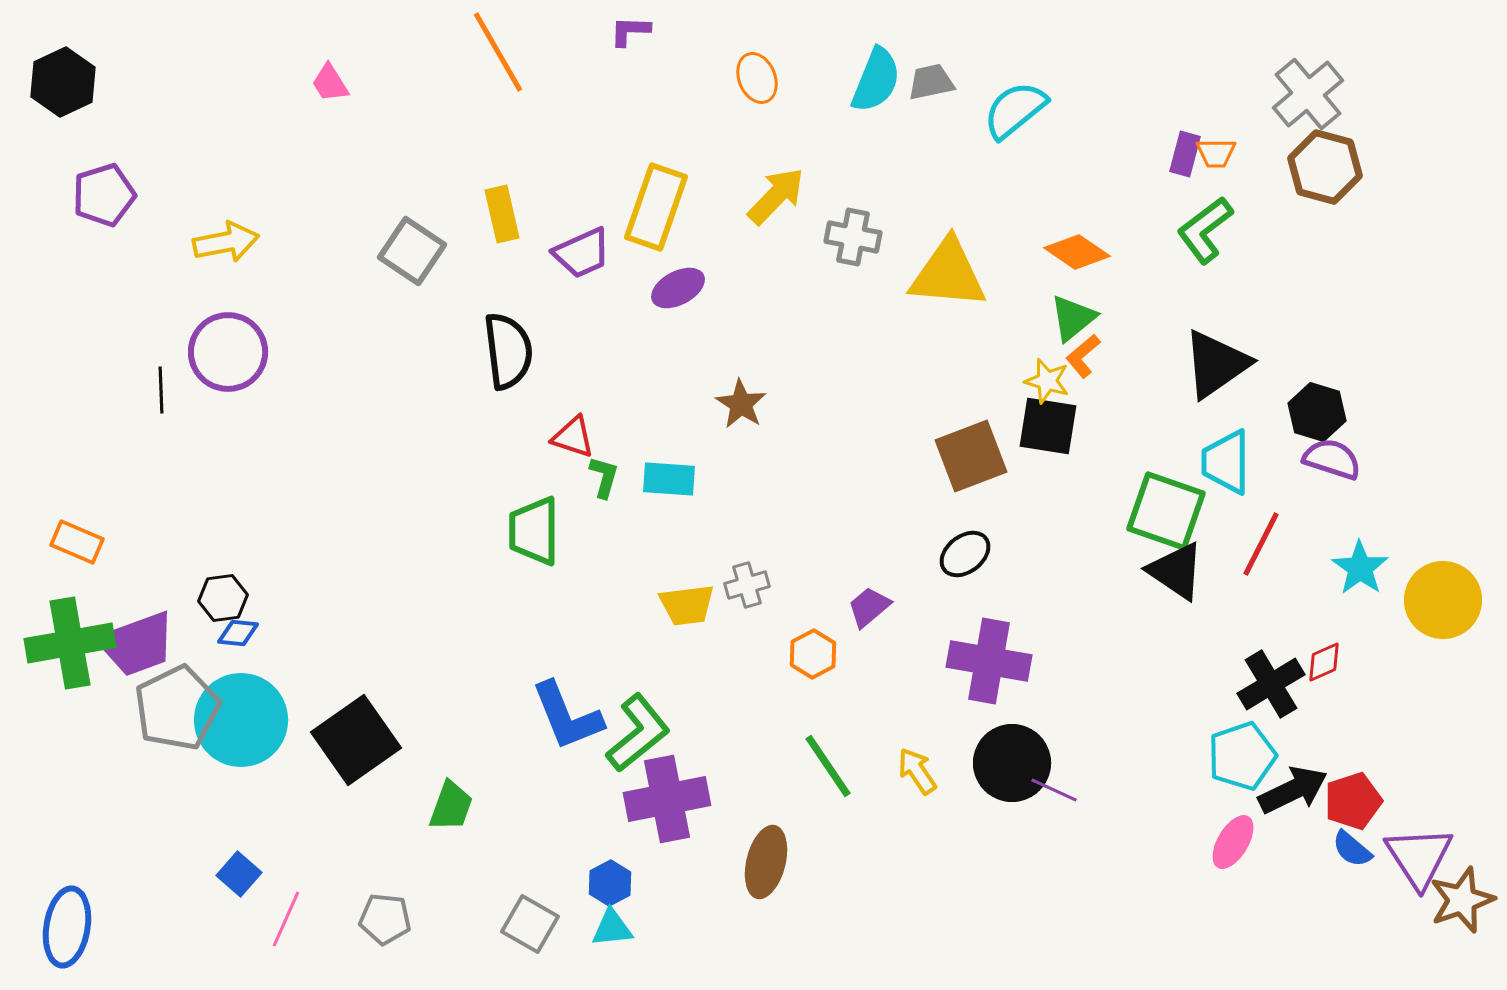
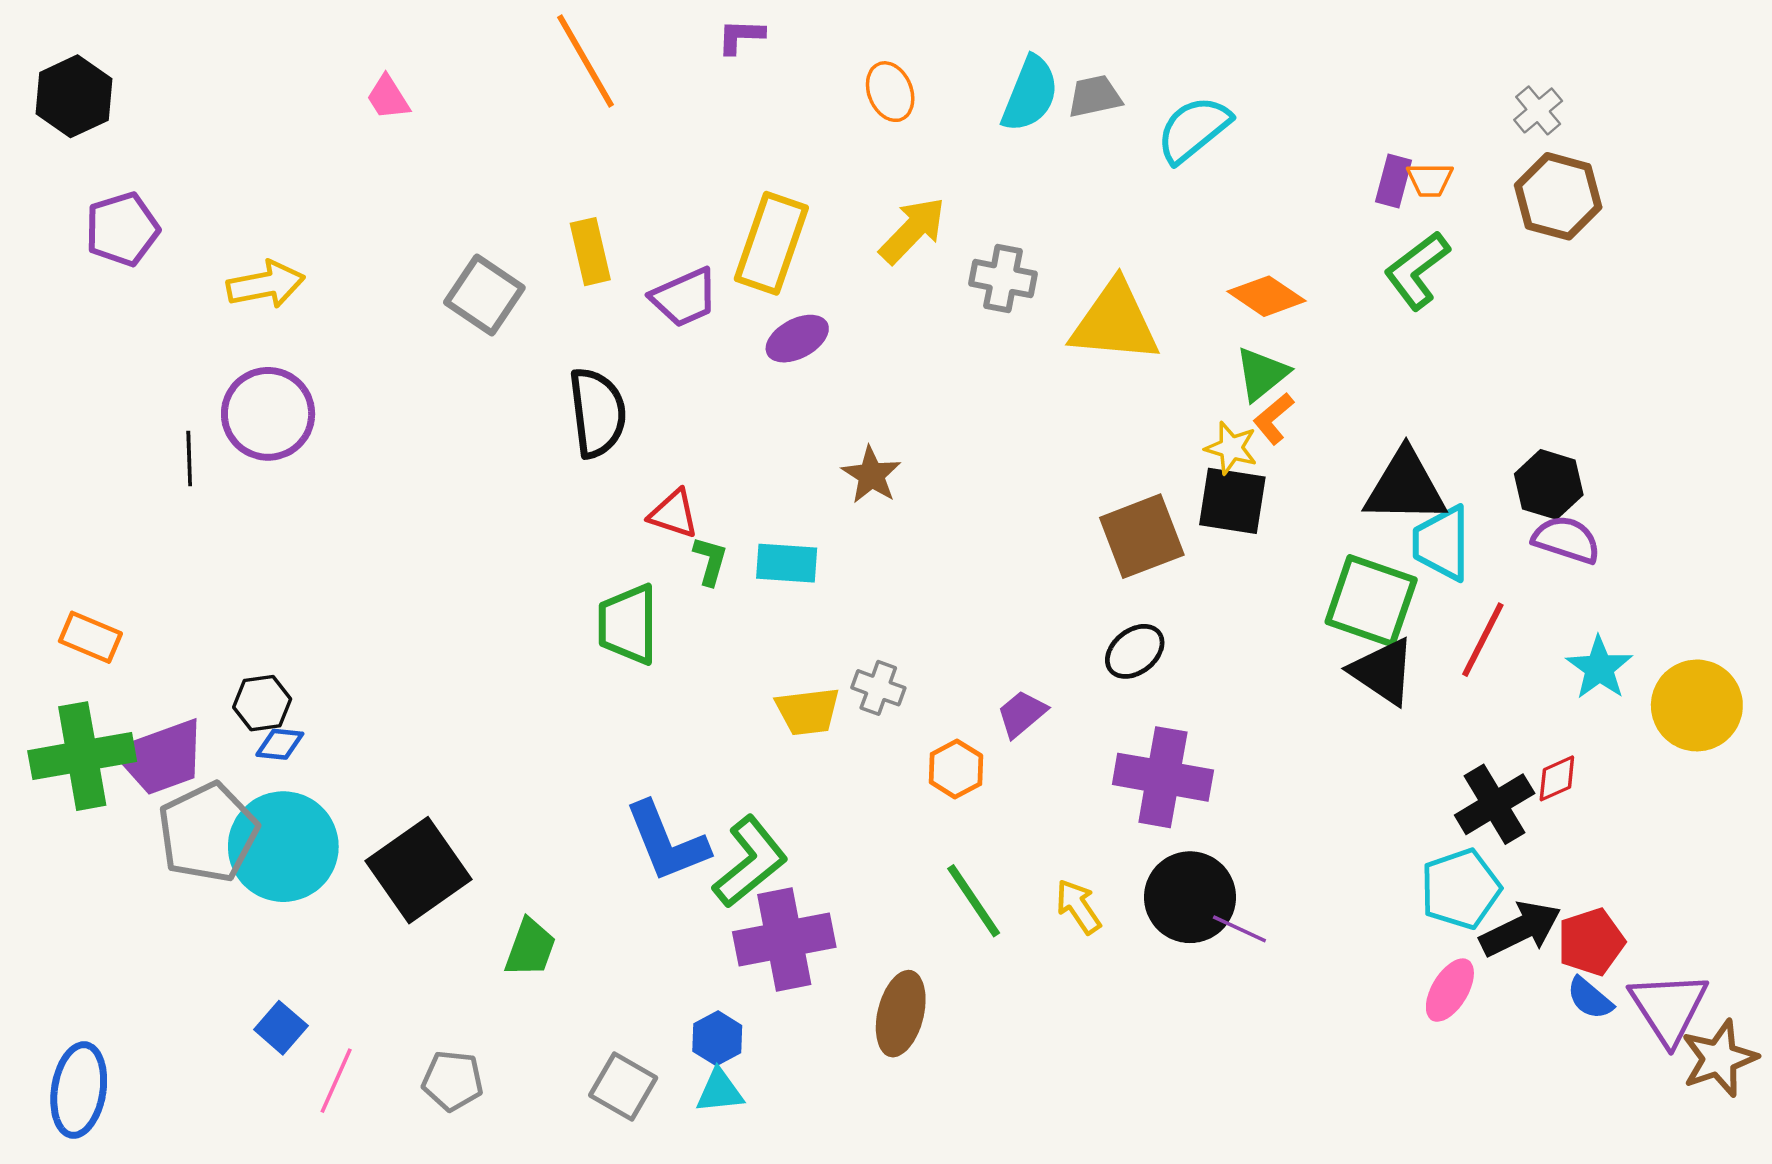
gray cross: (1308, 94) -> (1538, 110), size x0.6
black triangle: (1216, 364) -> (1405, 487), moved, turned 36
gray cross: (747, 585) -> (878, 688), turned 36

